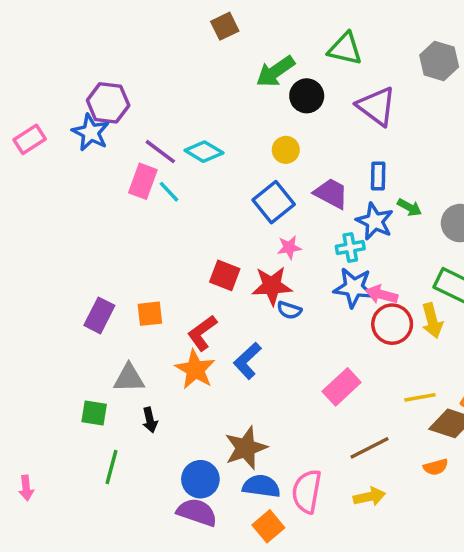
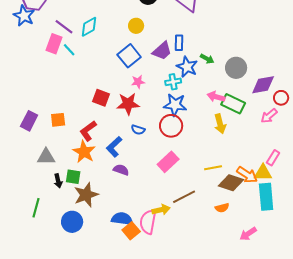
cyan diamond: (204, 152) -> (89, 27), turned -60
blue rectangle: (378, 176) -> (179, 43), moved
purple trapezoid: (331, 193) -> (162, 51), turned 110
pink arrow: (382, 295) -> (216, 97), moved
blue semicircle: (289, 310) -> (138, 130), moved
red circle: (392, 324) -> (171, 126), moved
green square: (94, 413) -> (73, 177), moved
brown star: (246, 448) -> (86, 195), moved
blue circle: (200, 479) -> (72, 222), moved
yellow arrow: (369, 497) -> (161, 210), moved
purple semicircle: (197, 512) -> (121, 170), moved, size x0.7
orange square: (268, 526) -> (131, 231), moved

